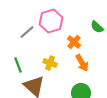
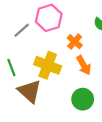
yellow cross: (50, 63) -> (48, 65), size x1.6

